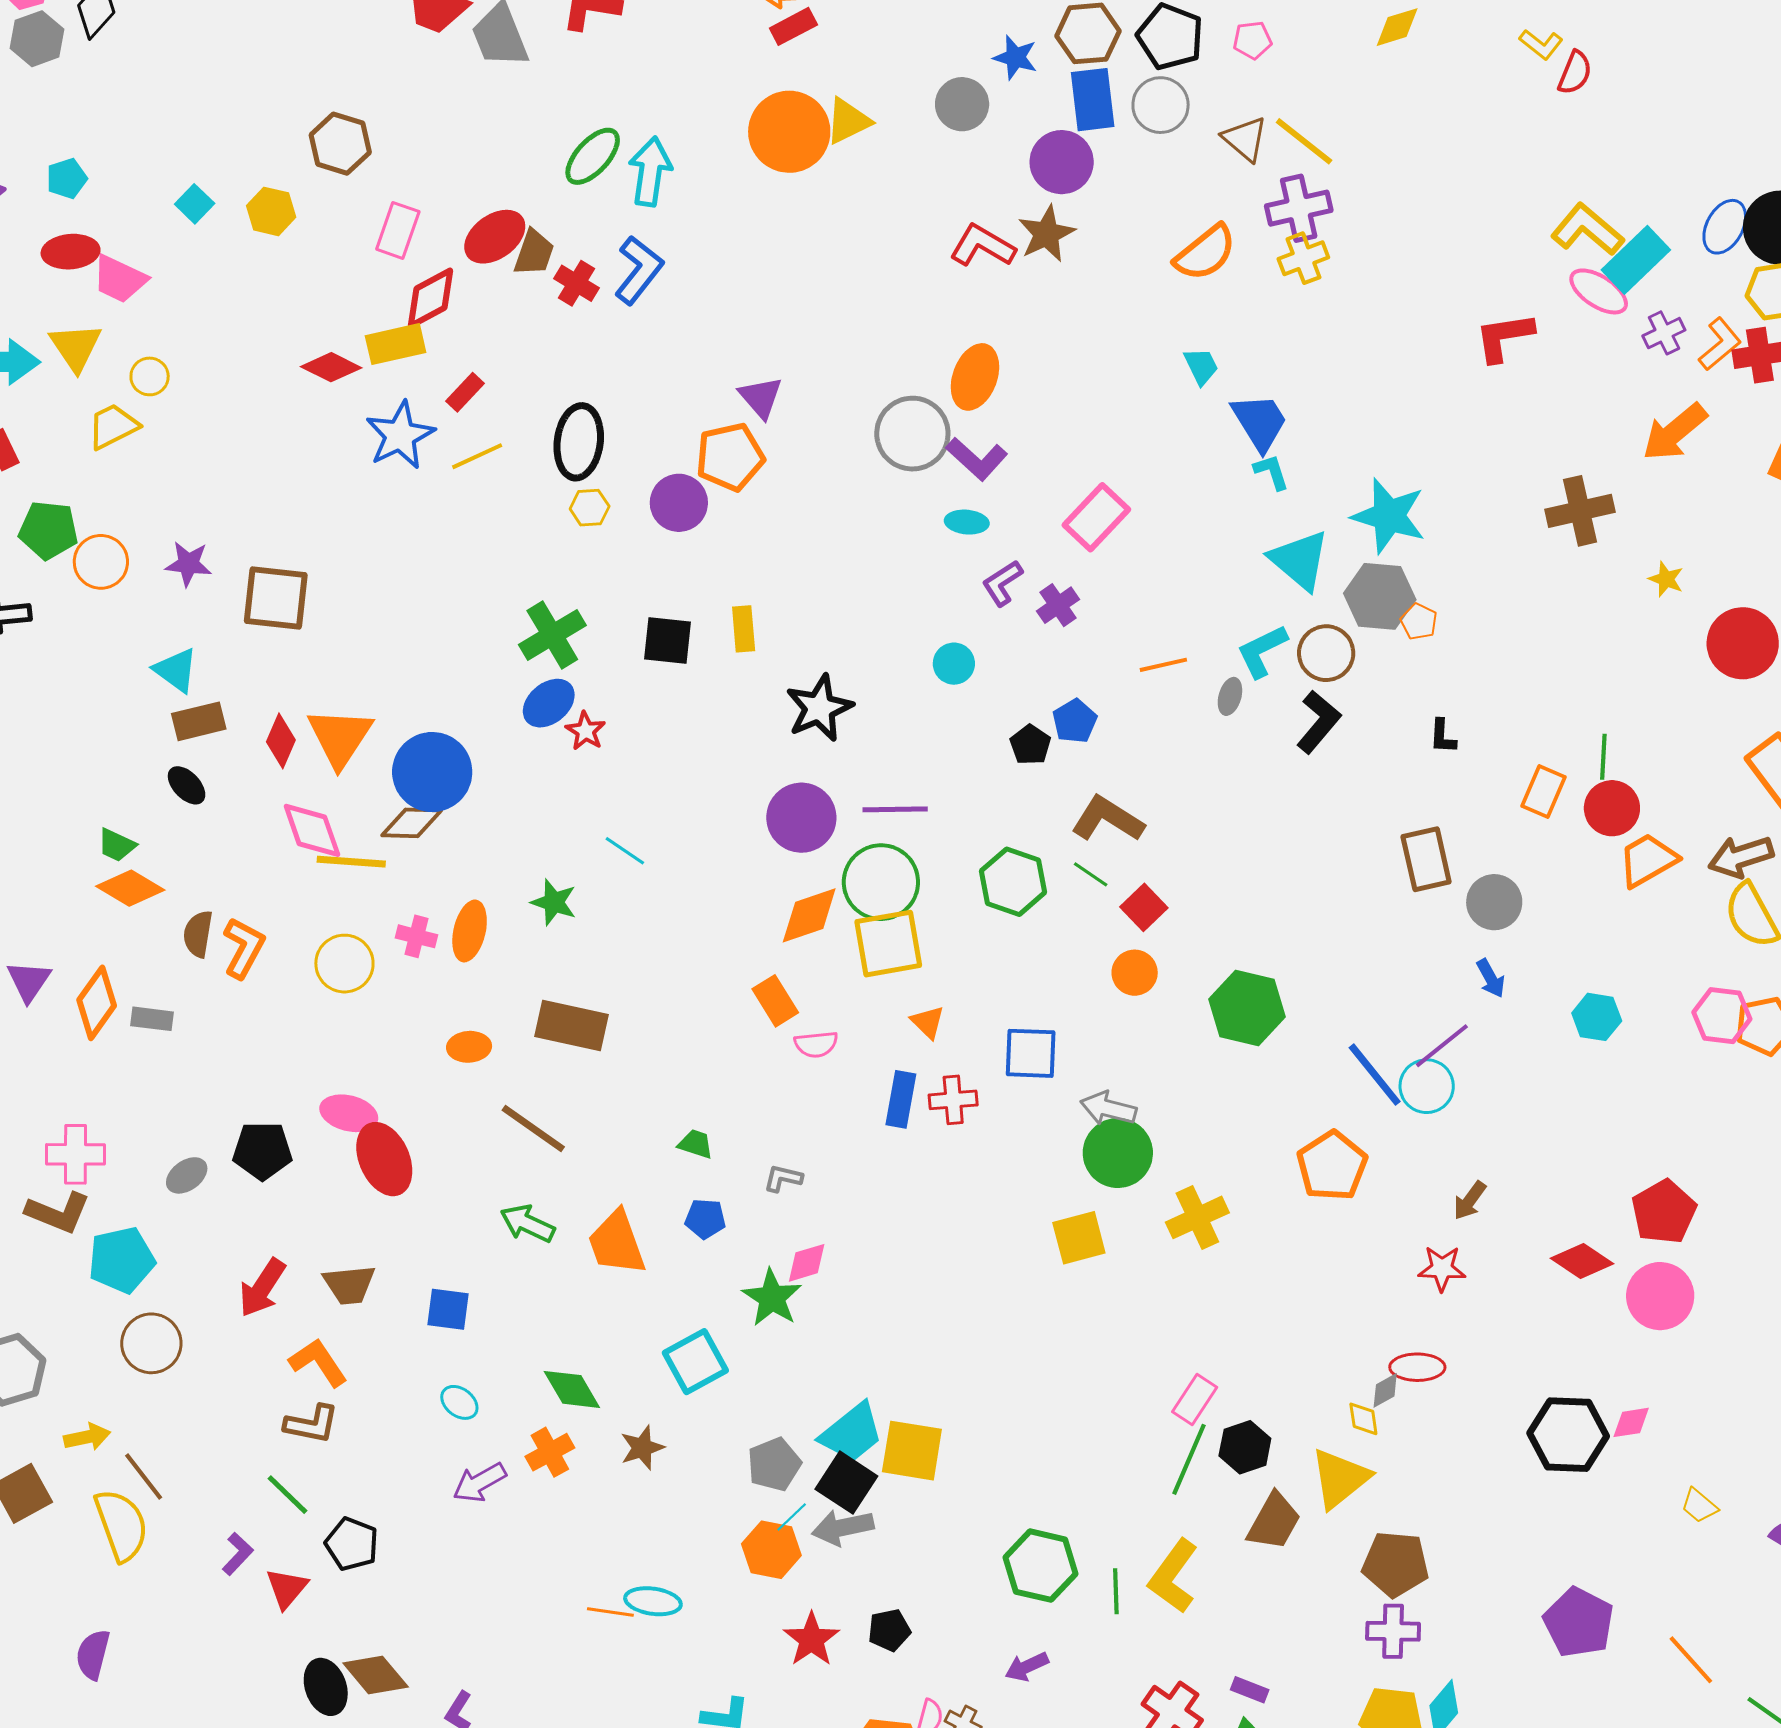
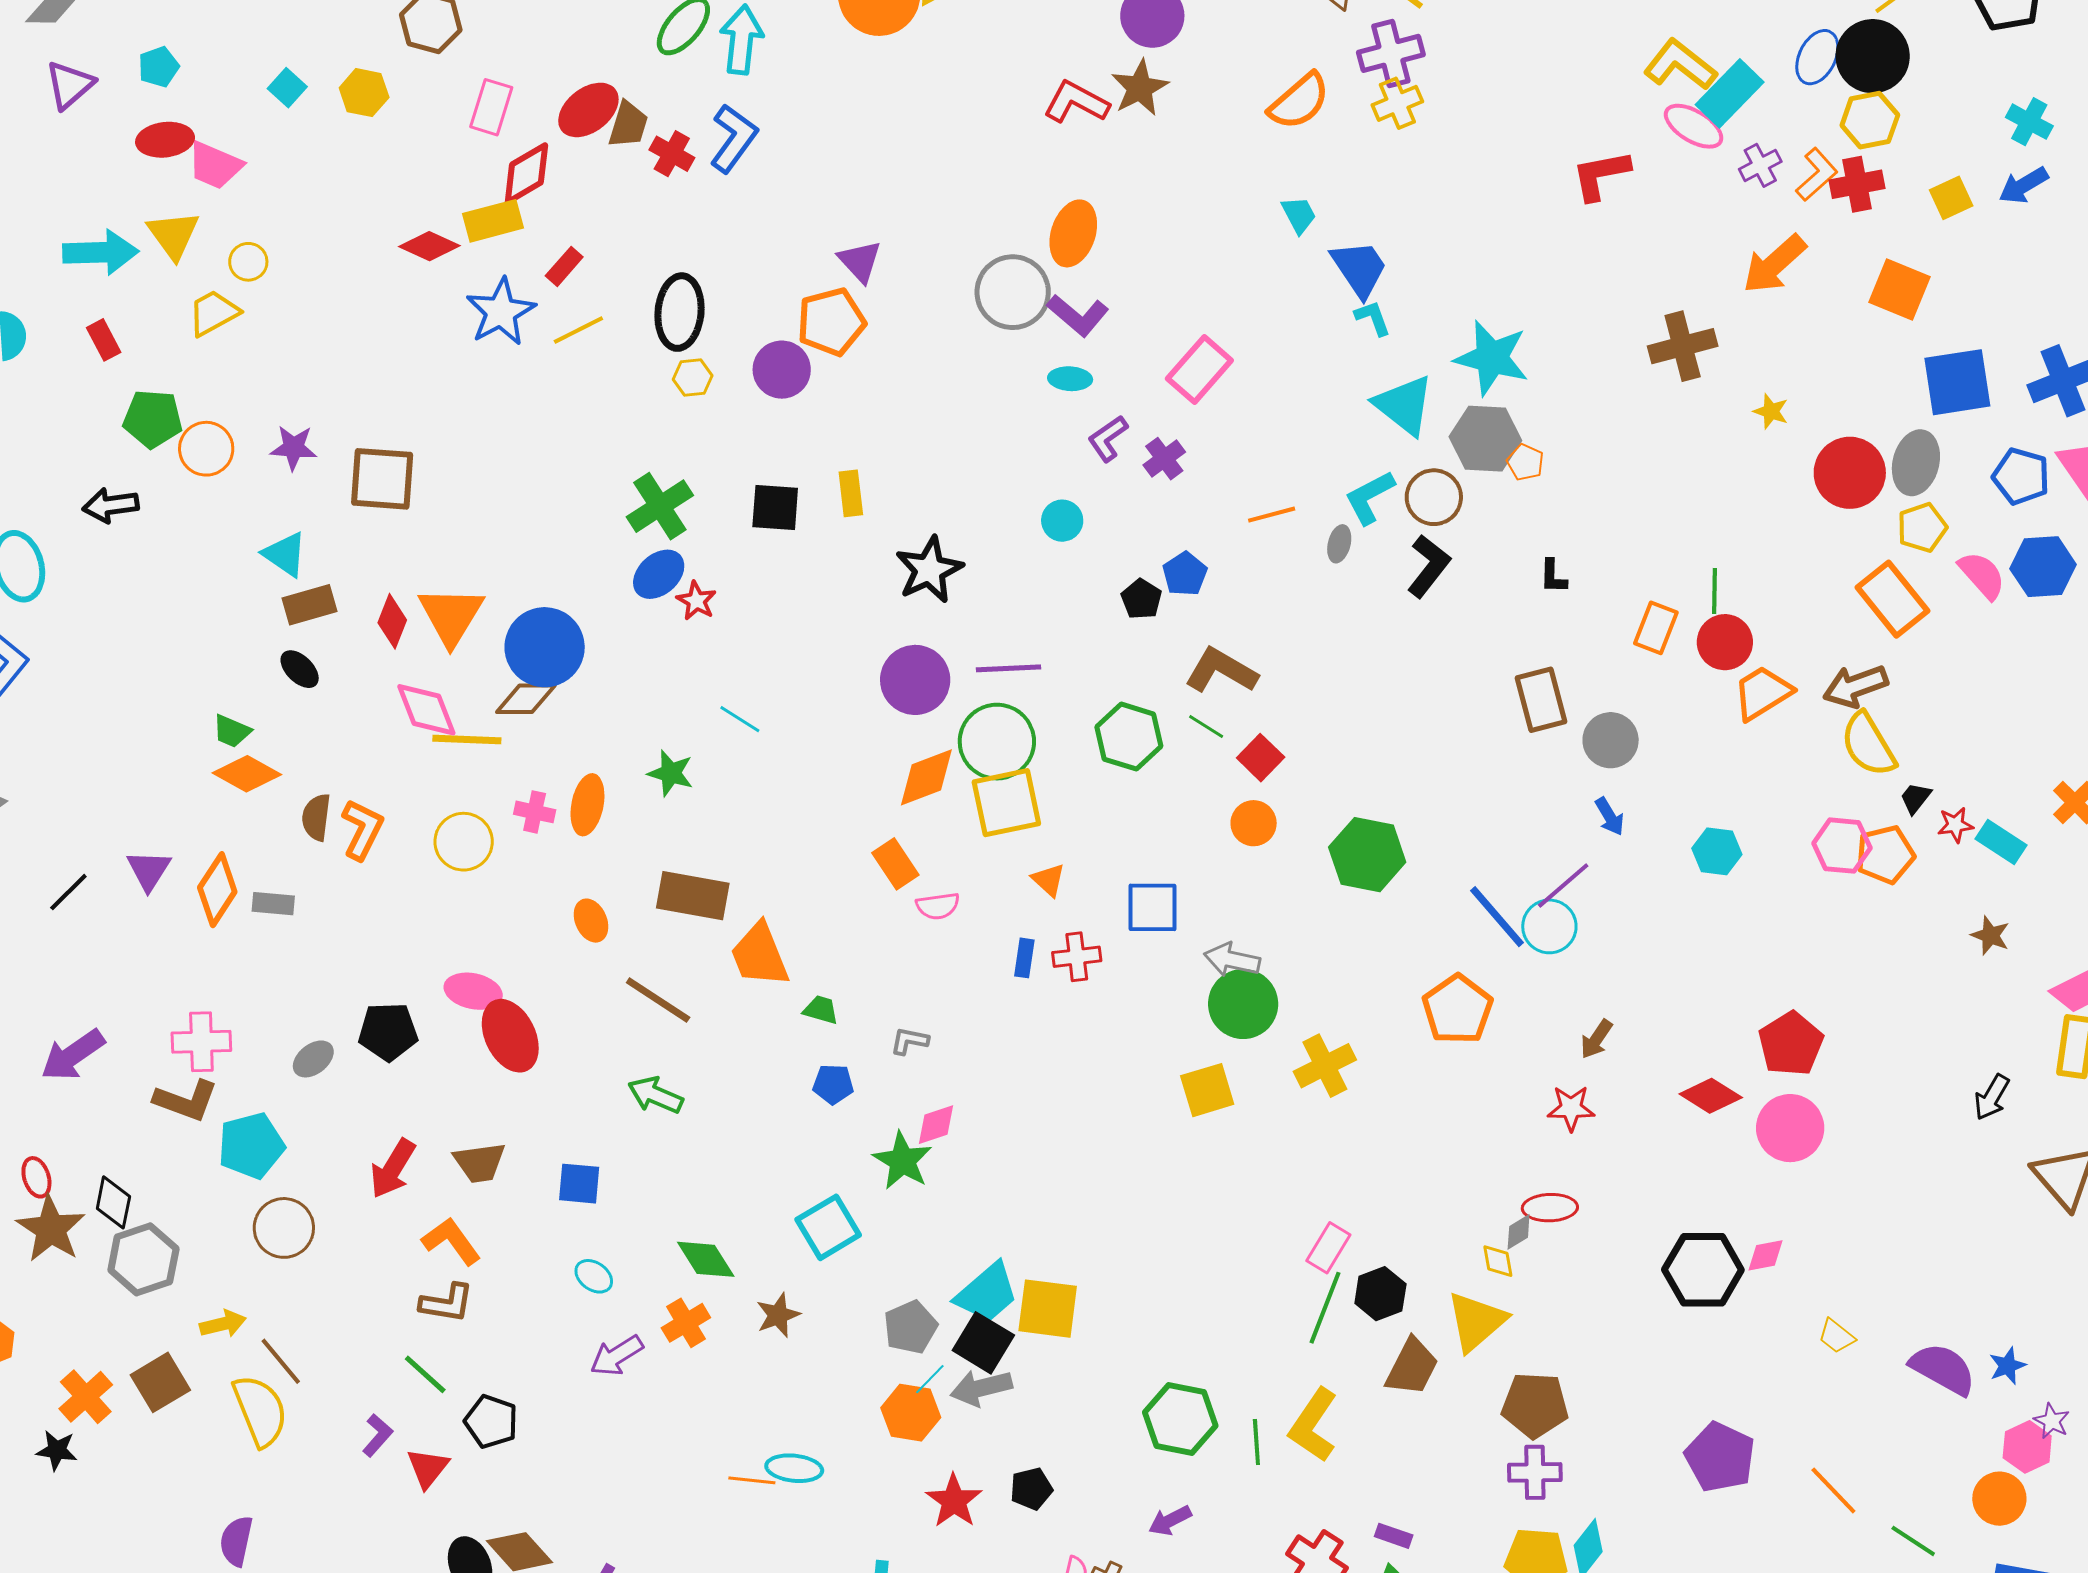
orange ellipse: (469, 1047) -> (591, 921), turned 72
blue rectangle: (901, 1099) -> (1024, 958), size x0.7
orange trapezoid: (617, 1243) -> (760, 955), moved

